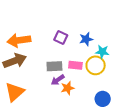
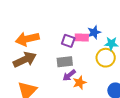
purple square: (61, 37) -> (68, 41), moved
pink rectangle: (75, 65) -> (82, 37), moved

